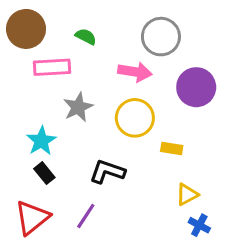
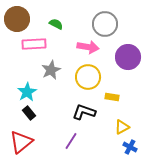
black L-shape: (107, 172) -> (84, 112), moved
purple line: (86, 216) -> (71, 141), moved

